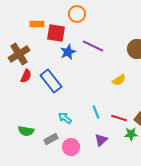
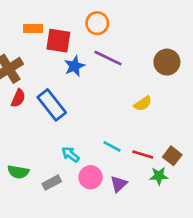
orange circle: (77, 14) -> (97, 23), moved
cyan line: (96, 112) -> (112, 146), turned -40
pink circle: (71, 147) -> (91, 177), moved

